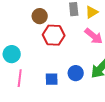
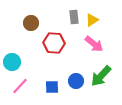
brown circle: (40, 16) -> (31, 23), moved
pink line: (20, 78) -> (20, 86), turned 36

